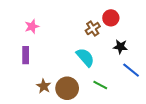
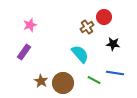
purple rectangle: (26, 55) -> (24, 52), turned 35
blue line: (131, 70) -> (115, 73), moved, turned -30

